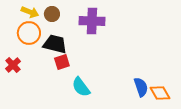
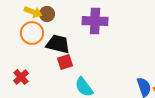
brown circle: (52, 14) -> (47, 14), moved
red cross: (13, 65) -> (21, 77), moved

